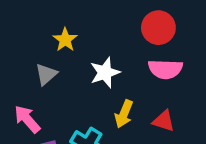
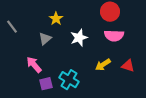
yellow arrow: (124, 114) -> (103, 65), moved, turned 35
red triangle: (164, 121) -> (128, 66), moved

